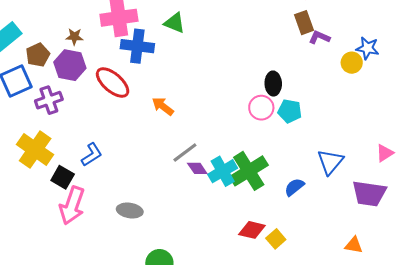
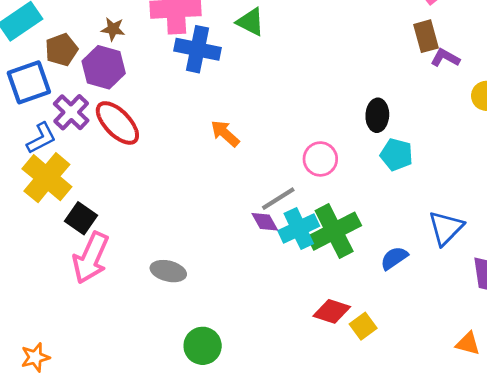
red ellipse: (113, 83) -> (117, 123), moved
purple cross: (49, 100) -> (71, 112), turned -32
pink circle: (261, 108) -> (320, 159), moved
gray line: (185, 152) -> (278, 199), moved
blue L-shape: (92, 155) -> (41, 138), moved

